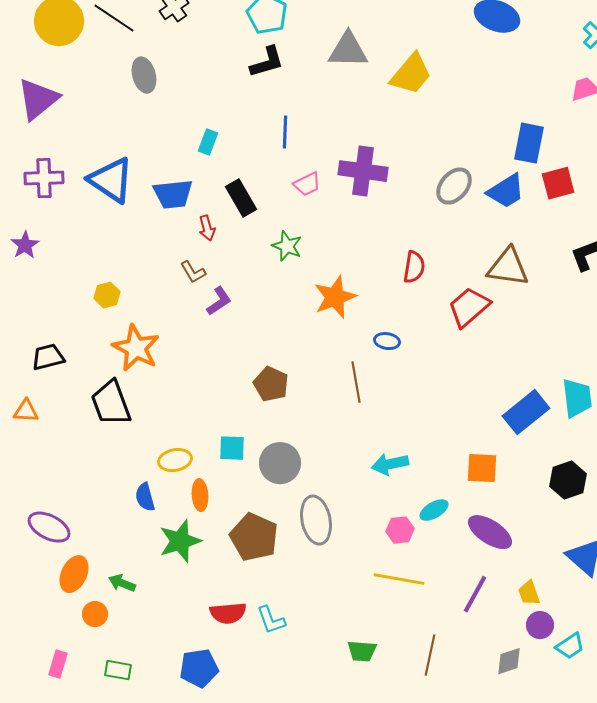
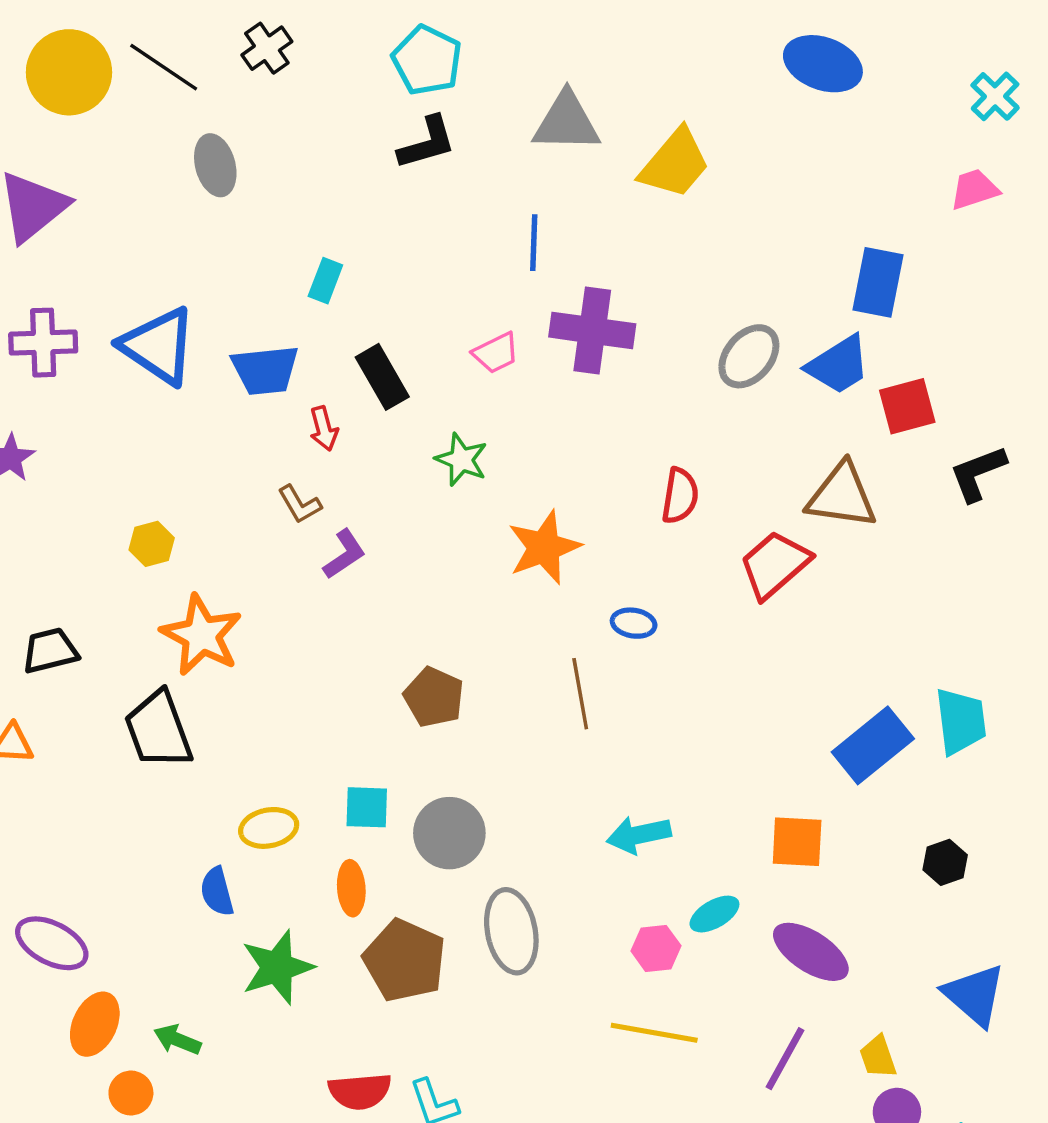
blue line: (285, 132) -> (534, 243), moved
red square: (558, 183) -> (907, 406), moved
black hexagon: (568, 480) -> (945, 862), size x0.7
orange ellipse: (200, 495) -> (351, 888), moved

